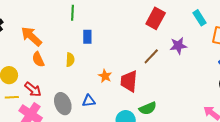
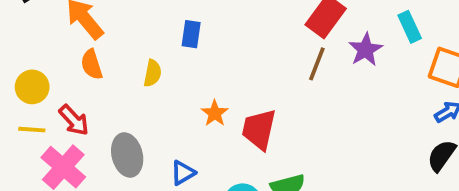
purple star: (178, 46) -> (366, 50), moved, turned -30
brown line: (151, 56) -> (317, 64), moved, turned -30
blue triangle: (89, 101) -> (183, 173), moved, turned -32

